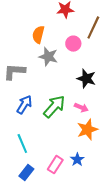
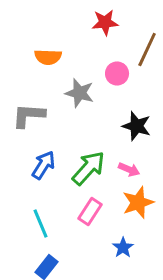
orange semicircle: (38, 35) -> (48, 57), moved, turned -102
pink rectangle: (55, 165) -> (90, 212), moved

